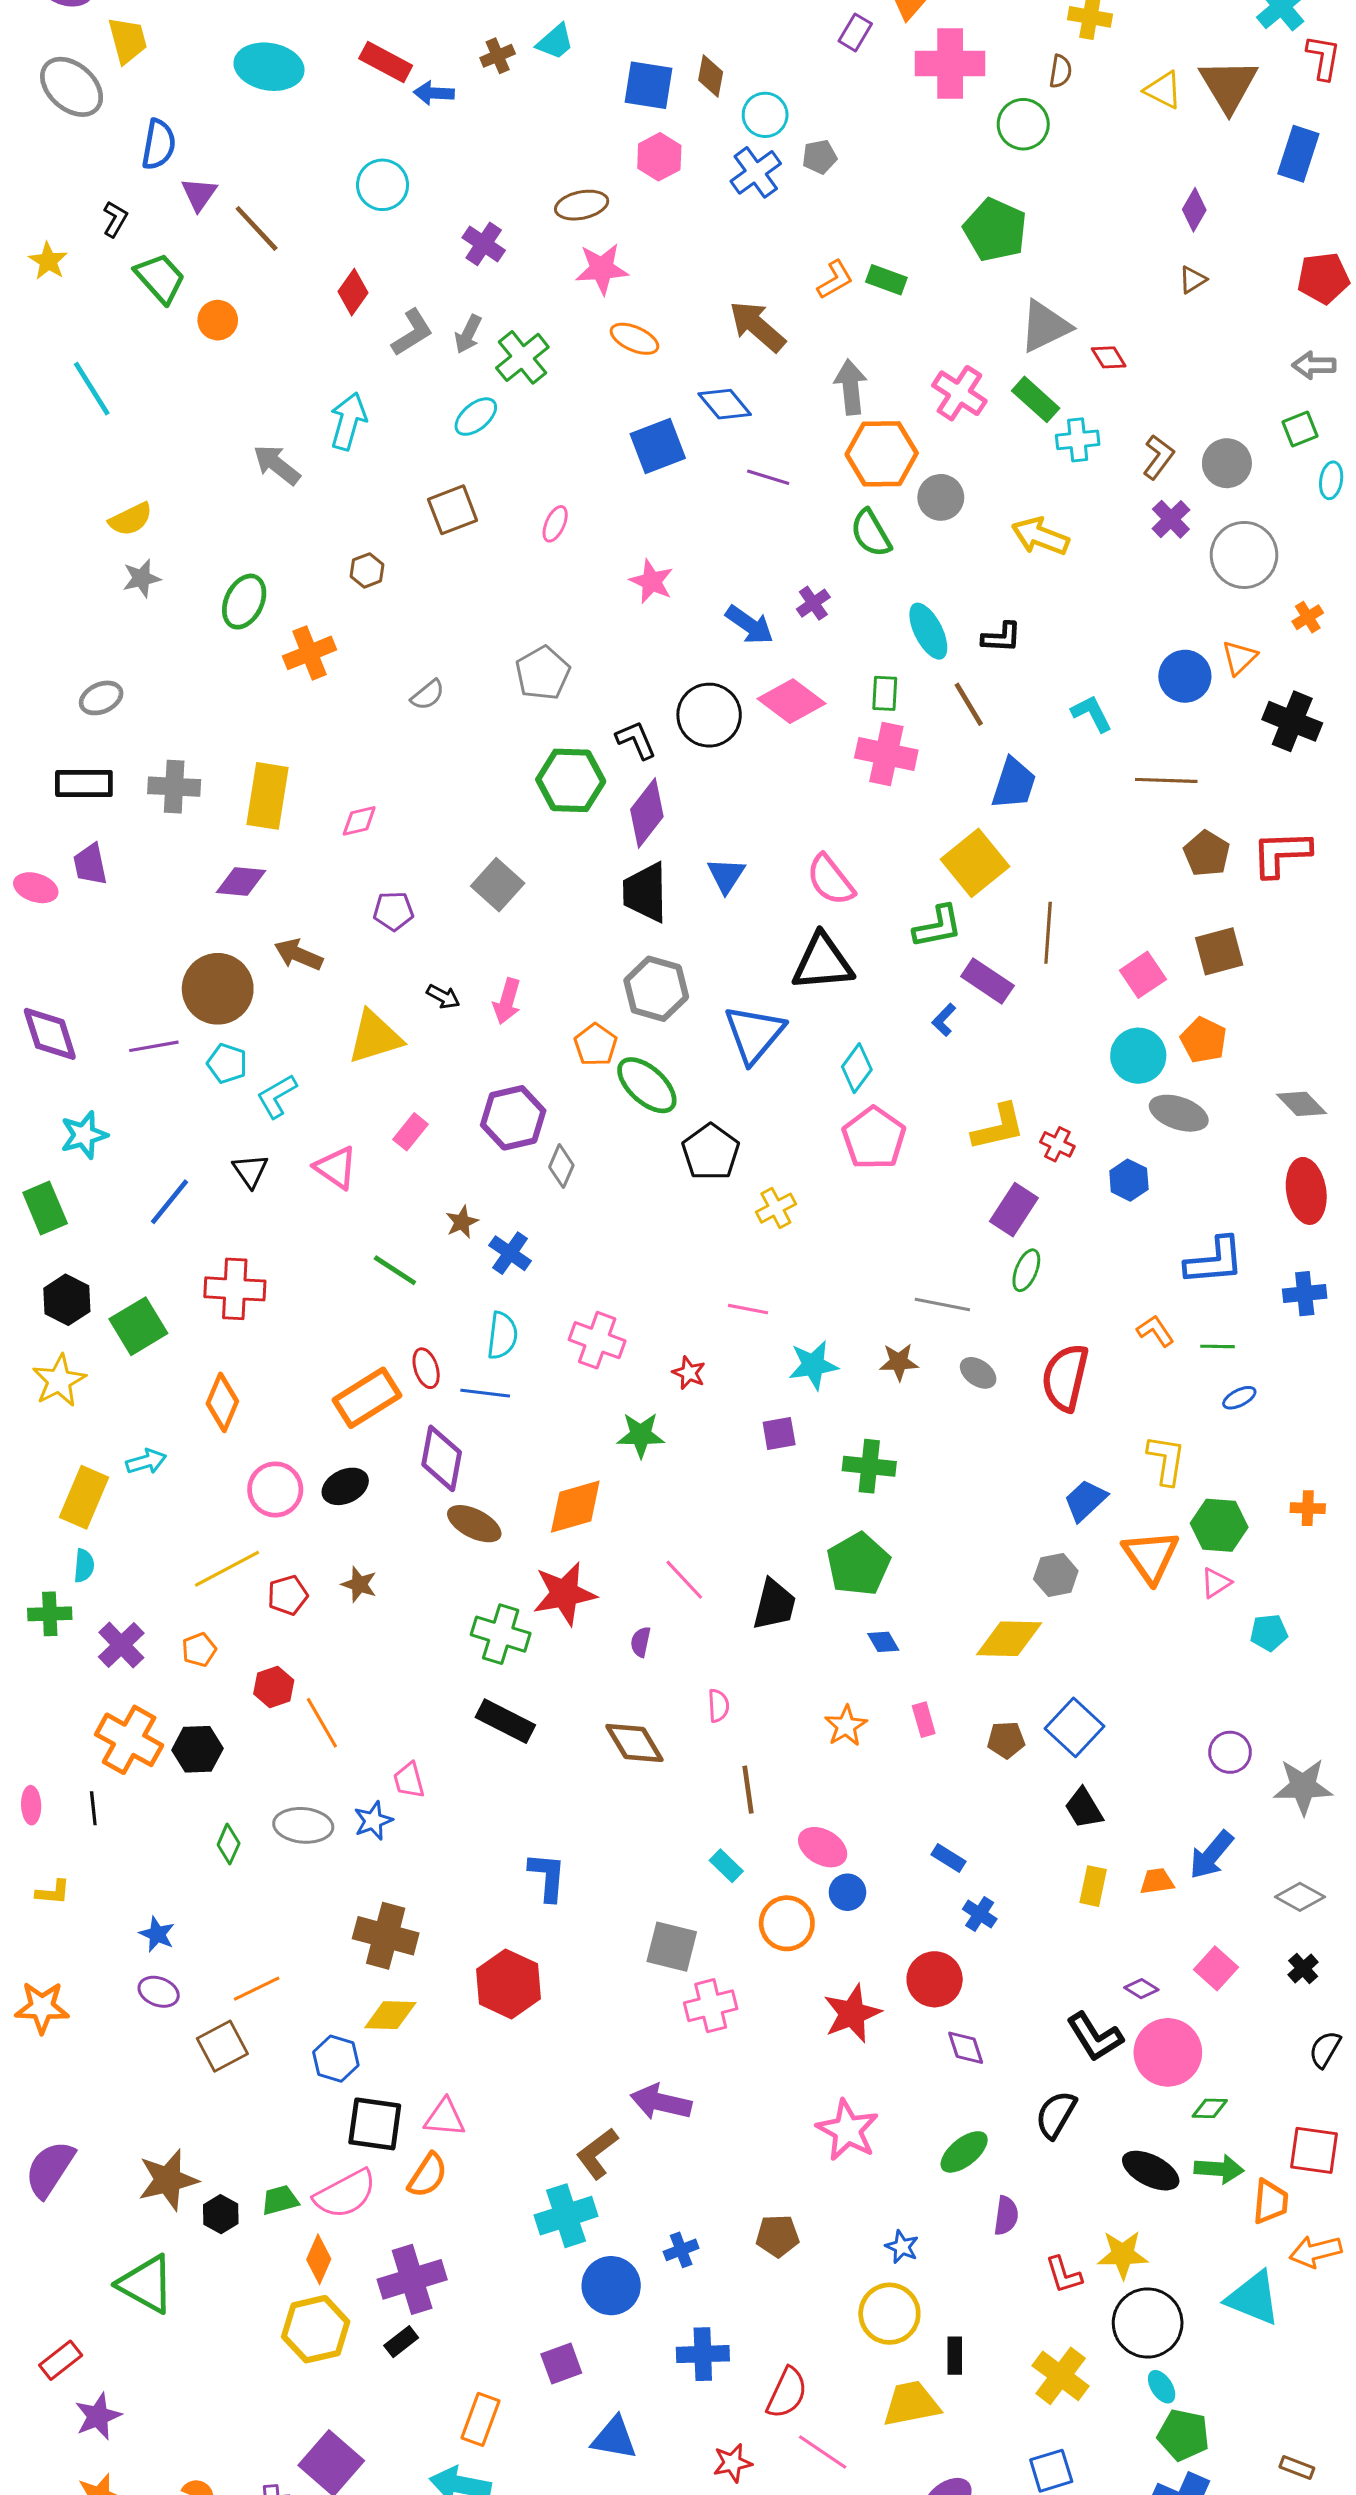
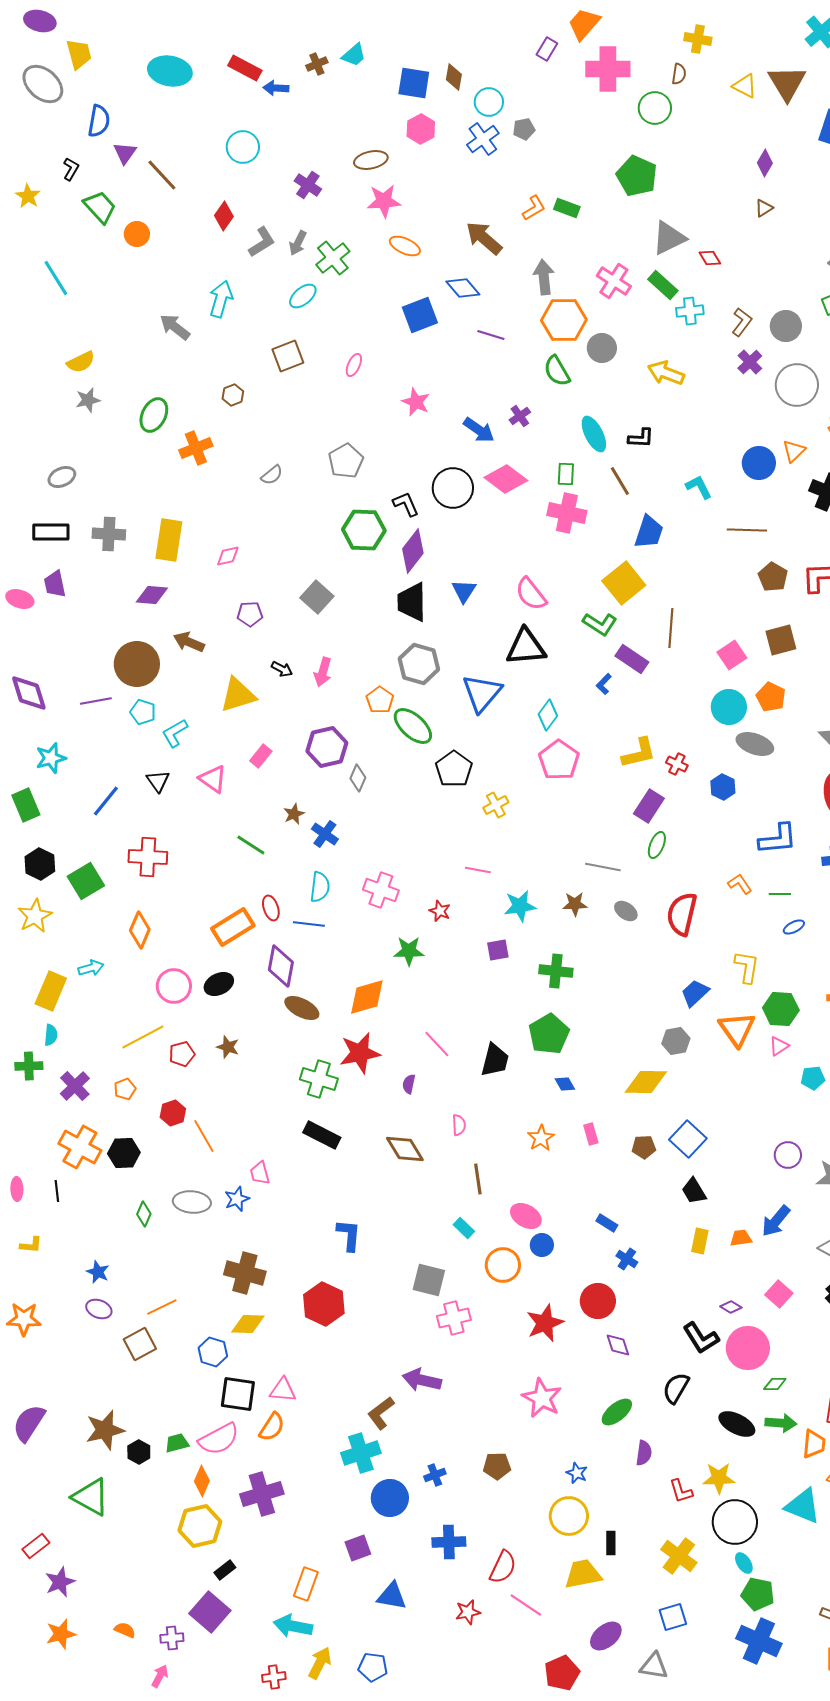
green L-shape: (938, 927) -> (600, 624), turned 44
black rectangle: (401, 2342) -> (225, 1570), moved

